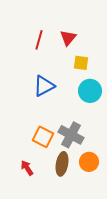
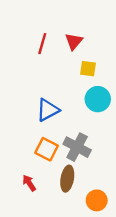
blue triangle: (44, 86) -> (48, 110), moved
orange circle: (89, 162) -> (97, 200), moved

